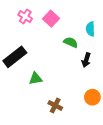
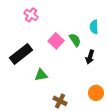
pink square: (51, 19) -> (56, 41), moved
green semicircle: (71, 42) -> (75, 40), turned 32

